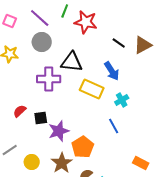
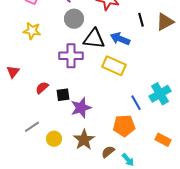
gray circle: (42, 42) -> (74, 19), moved
black line: (119, 43) -> (141, 20), turned 40
blue arrow: (112, 71) -> (120, 39), moved, turned 144
cyan cross: (122, 100) -> (160, 94), moved, size x1.5
orange pentagon: (83, 147) -> (124, 126), moved, turned 30

